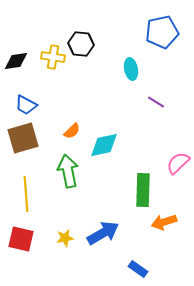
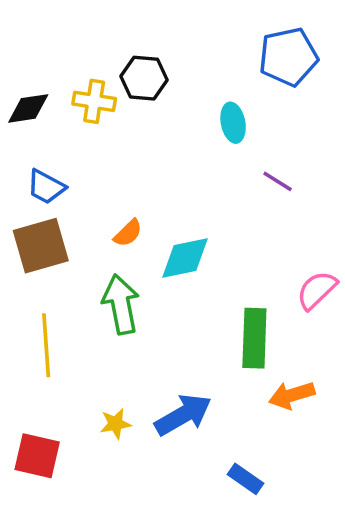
red square: (21, 239) -> (37, 456), moved

